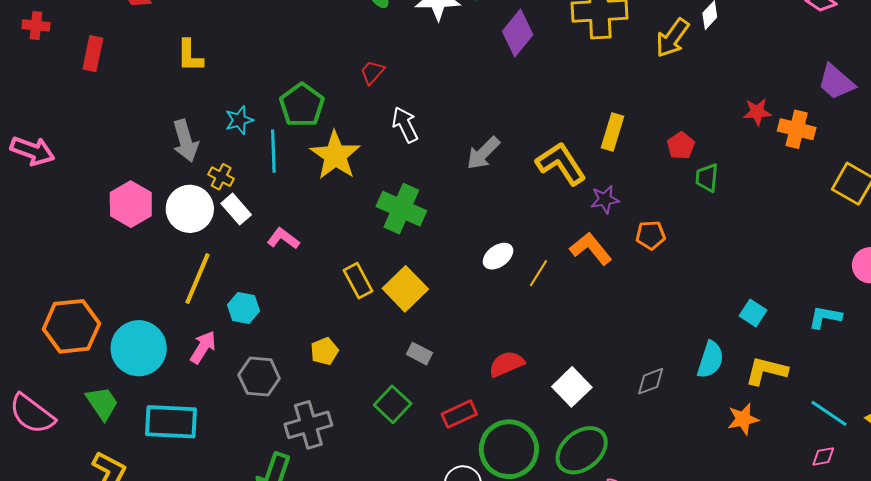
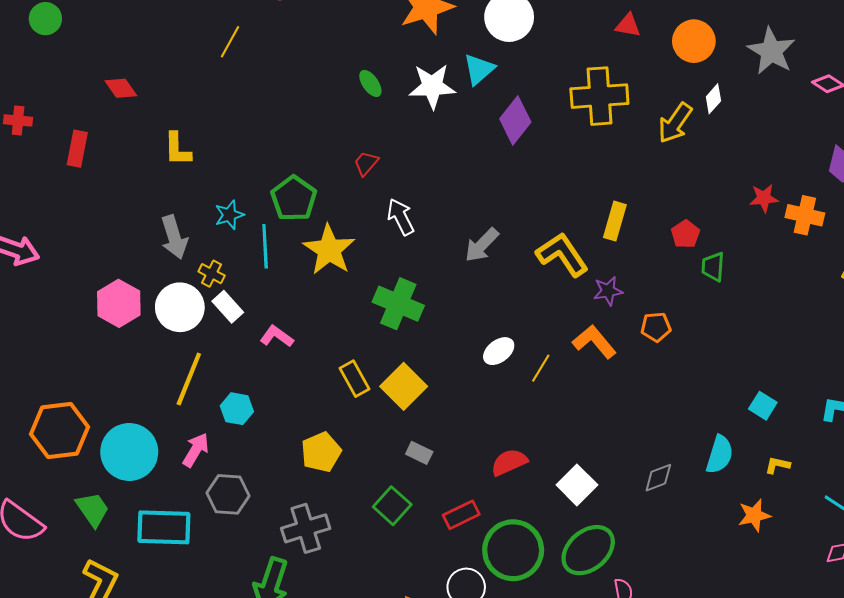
yellow pentagon: (324, 351) -> (321, 452), size x1.4
yellow L-shape: (766, 371) -> (777, 465), size x0.6
gray hexagon: (259, 377) -> (228, 494), moved

